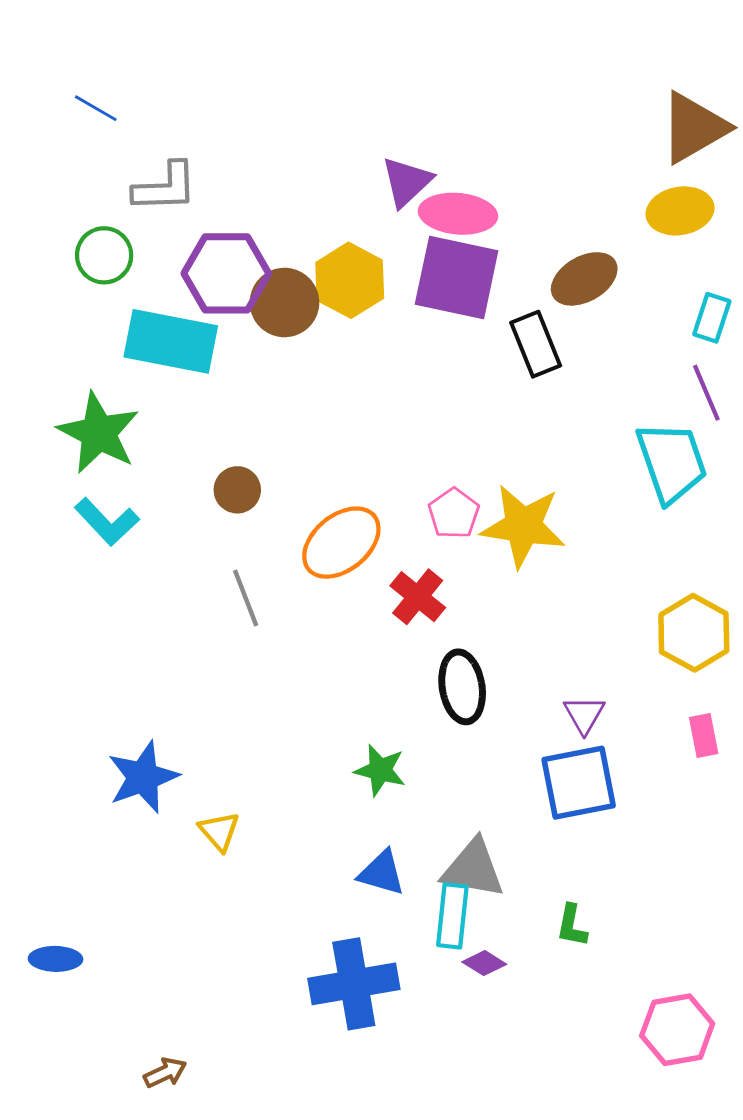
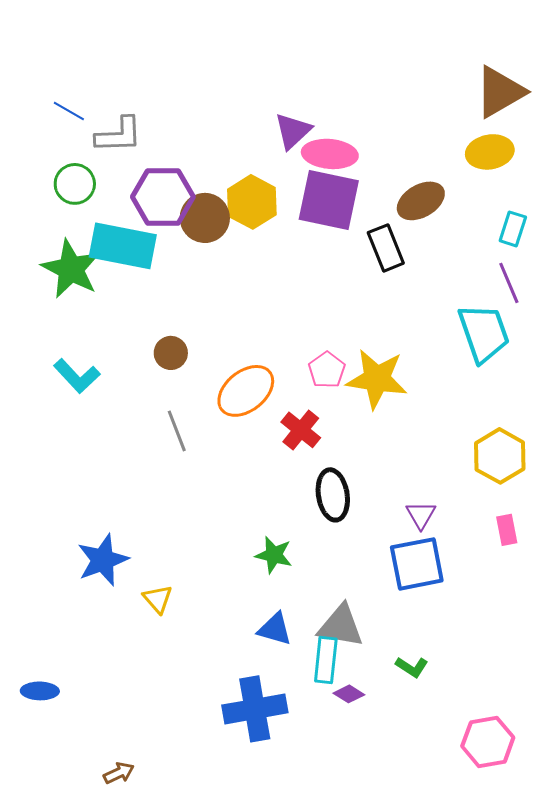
blue line: (96, 108) -> (69, 111), moved
green star: (99, 433) -> (71, 269), moved
green L-shape: (572, 926) -> (412, 667), turned -68

